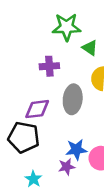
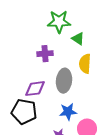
blue star: (76, 150) -> (68, 112), moved

